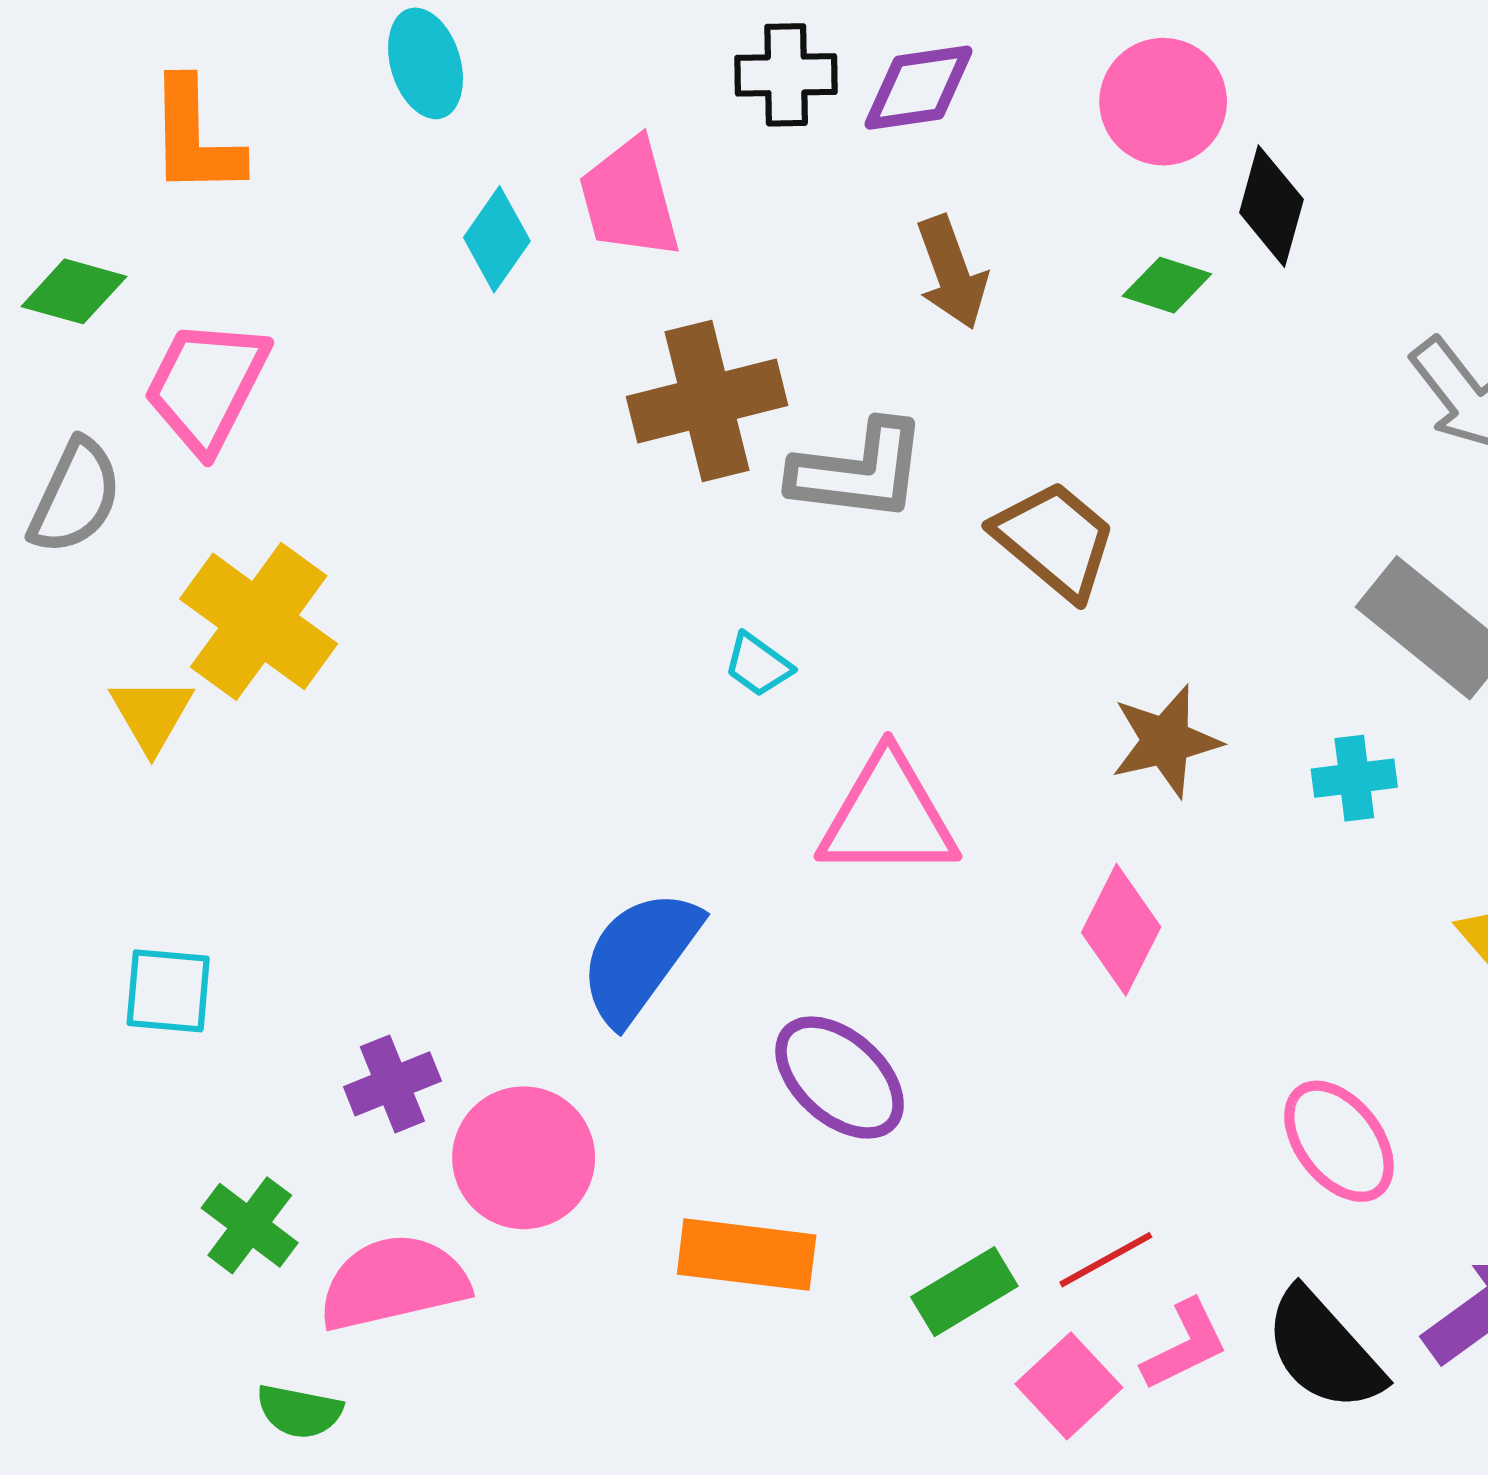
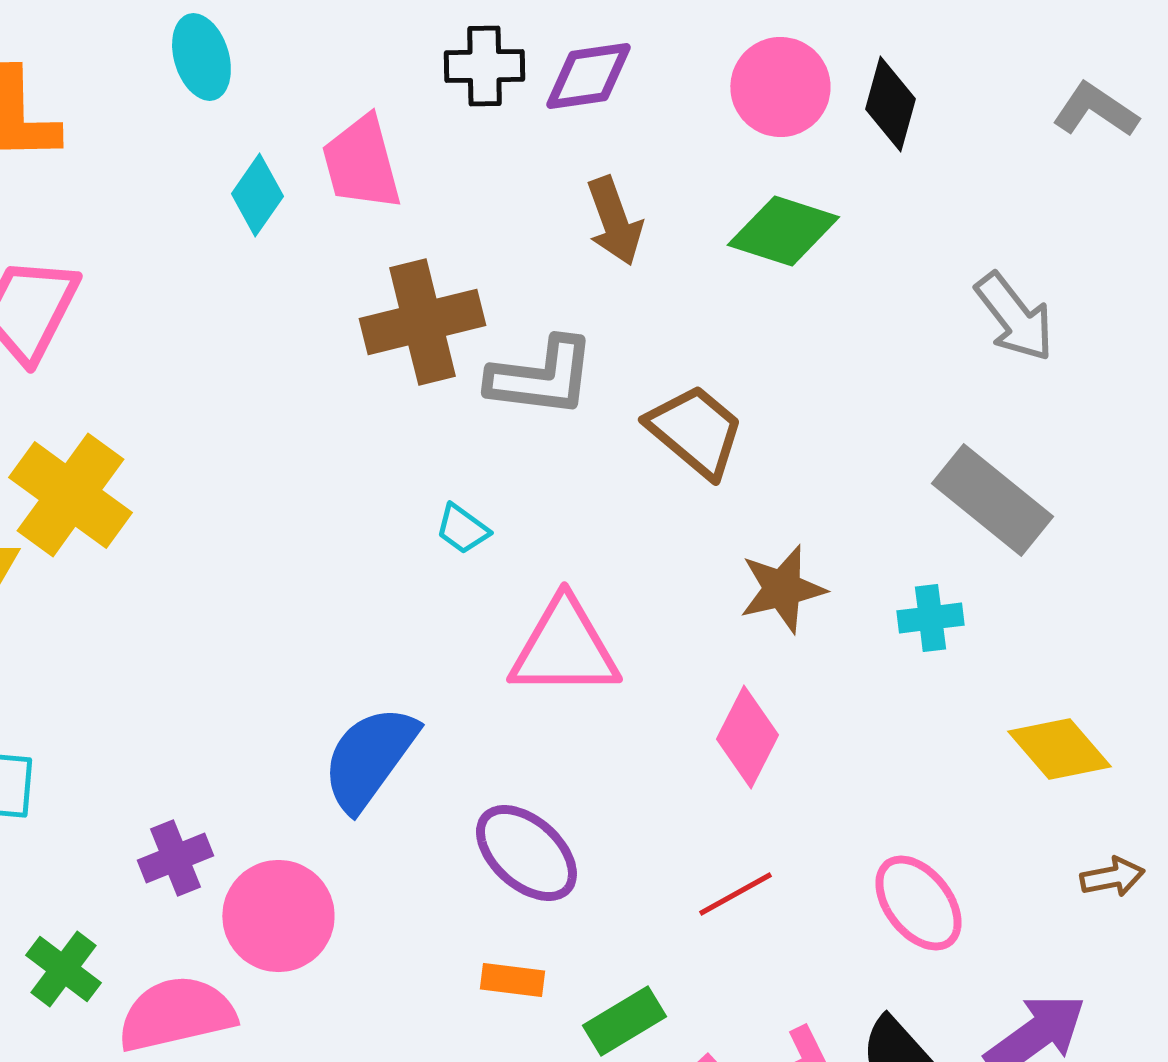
black diamond: (1271, 206) -> (890, 104), moved
green diamond: (1167, 285) -> (783, 231), size x1.6
orange rectangle: (747, 1255) -> (512, 980), moved, size x0.6
red line: (1106, 1260) -> (735, 894), moved

